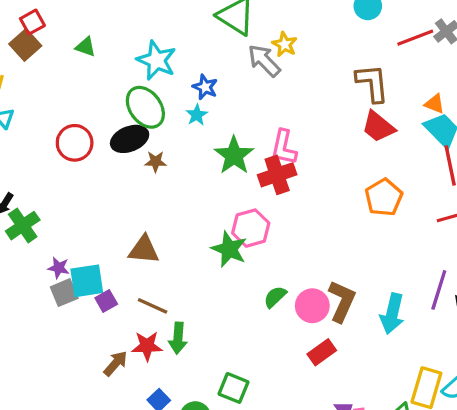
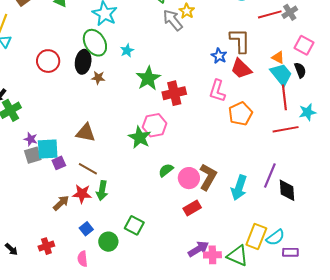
blue star: (205, 87) -> (219, 56), moved
black ellipse: (130, 139) -> (83, 62), turned -65
pink L-shape: (284, 147) -> (217, 91), moved

